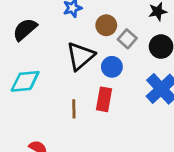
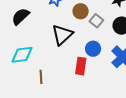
blue circle: (112, 67) -> (93, 49), moved
brown line: (74, 109) -> (41, 77), moved

